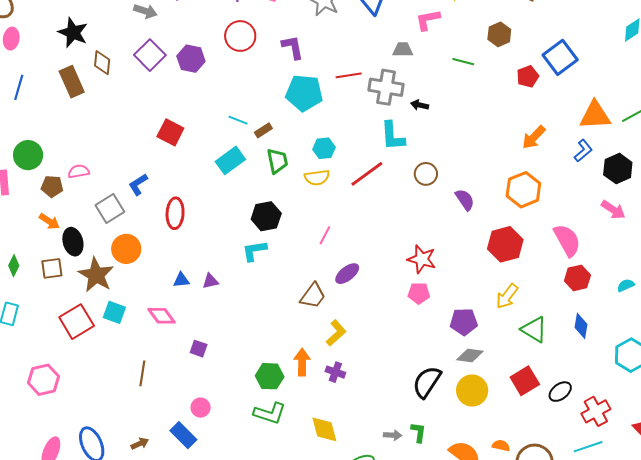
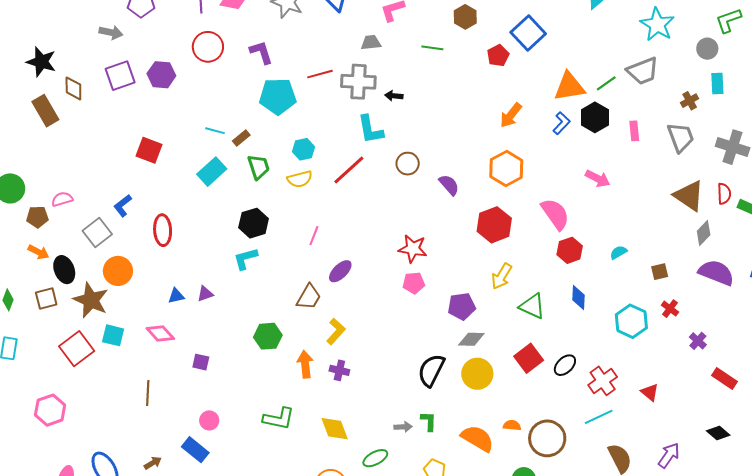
purple square: (150, 55) -> (120, 76), turned 32
black hexagon: (618, 169) -> (595, 117), moved
green hexagon: (270, 376) -> (268, 336), moved

